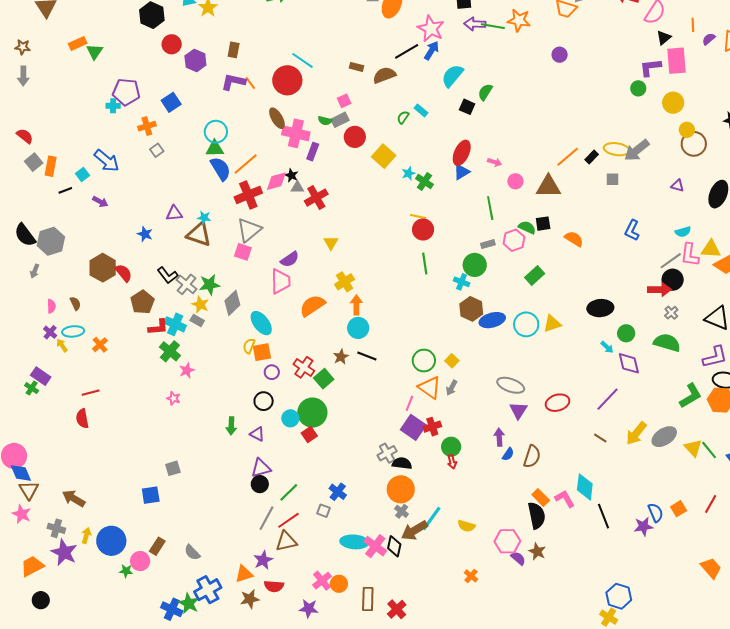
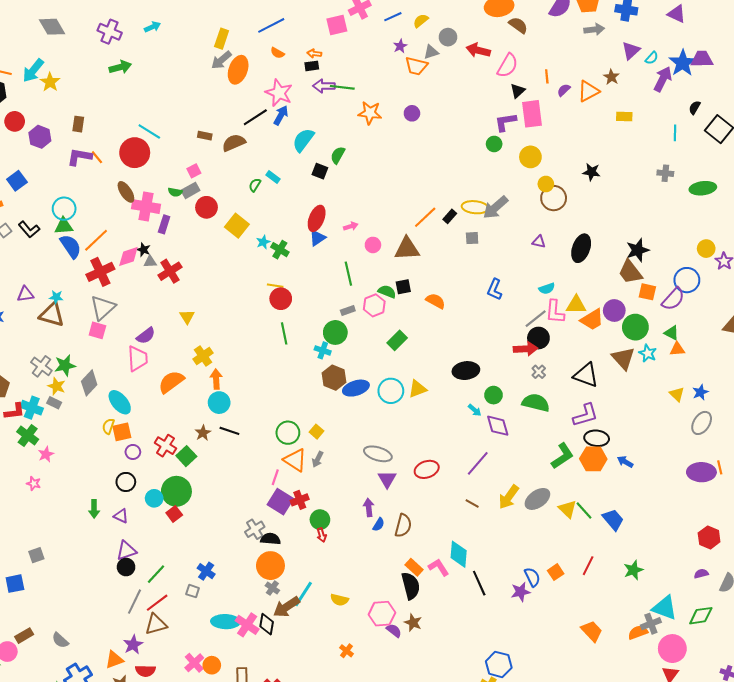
orange star: (519, 20) -> (370, 113), moved
pink arrow: (495, 162) -> (351, 226), turned -32
black L-shape: (168, 275) -> (29, 229), moved
brown rectangle: (157, 546) -> (24, 636), turned 30

